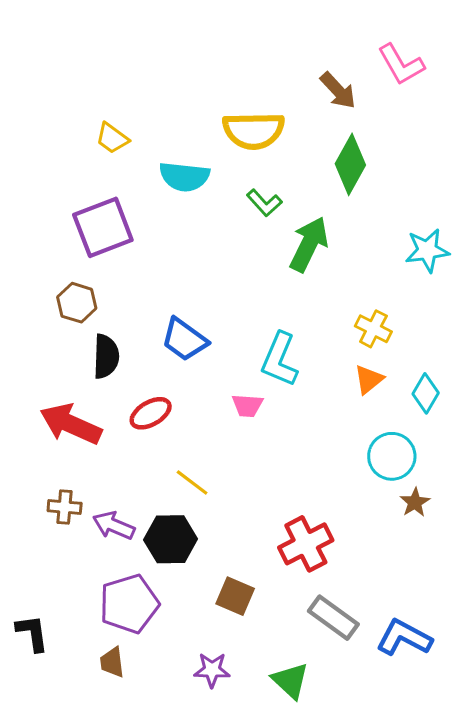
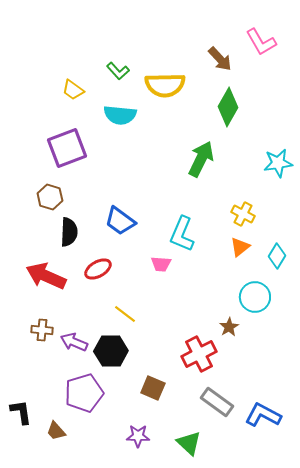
green L-shape: (264, 203) -> (118, 71), moved
brown star: (415, 502) -> (229, 327), moved
brown trapezoid: (112, 662) -> (56, 431), moved, turned -35

